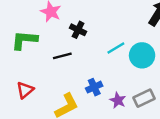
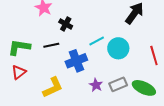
green L-shape: (24, 40) -> (19, 47), moved
blue cross: (94, 87) -> (76, 61), moved, size x1.5

